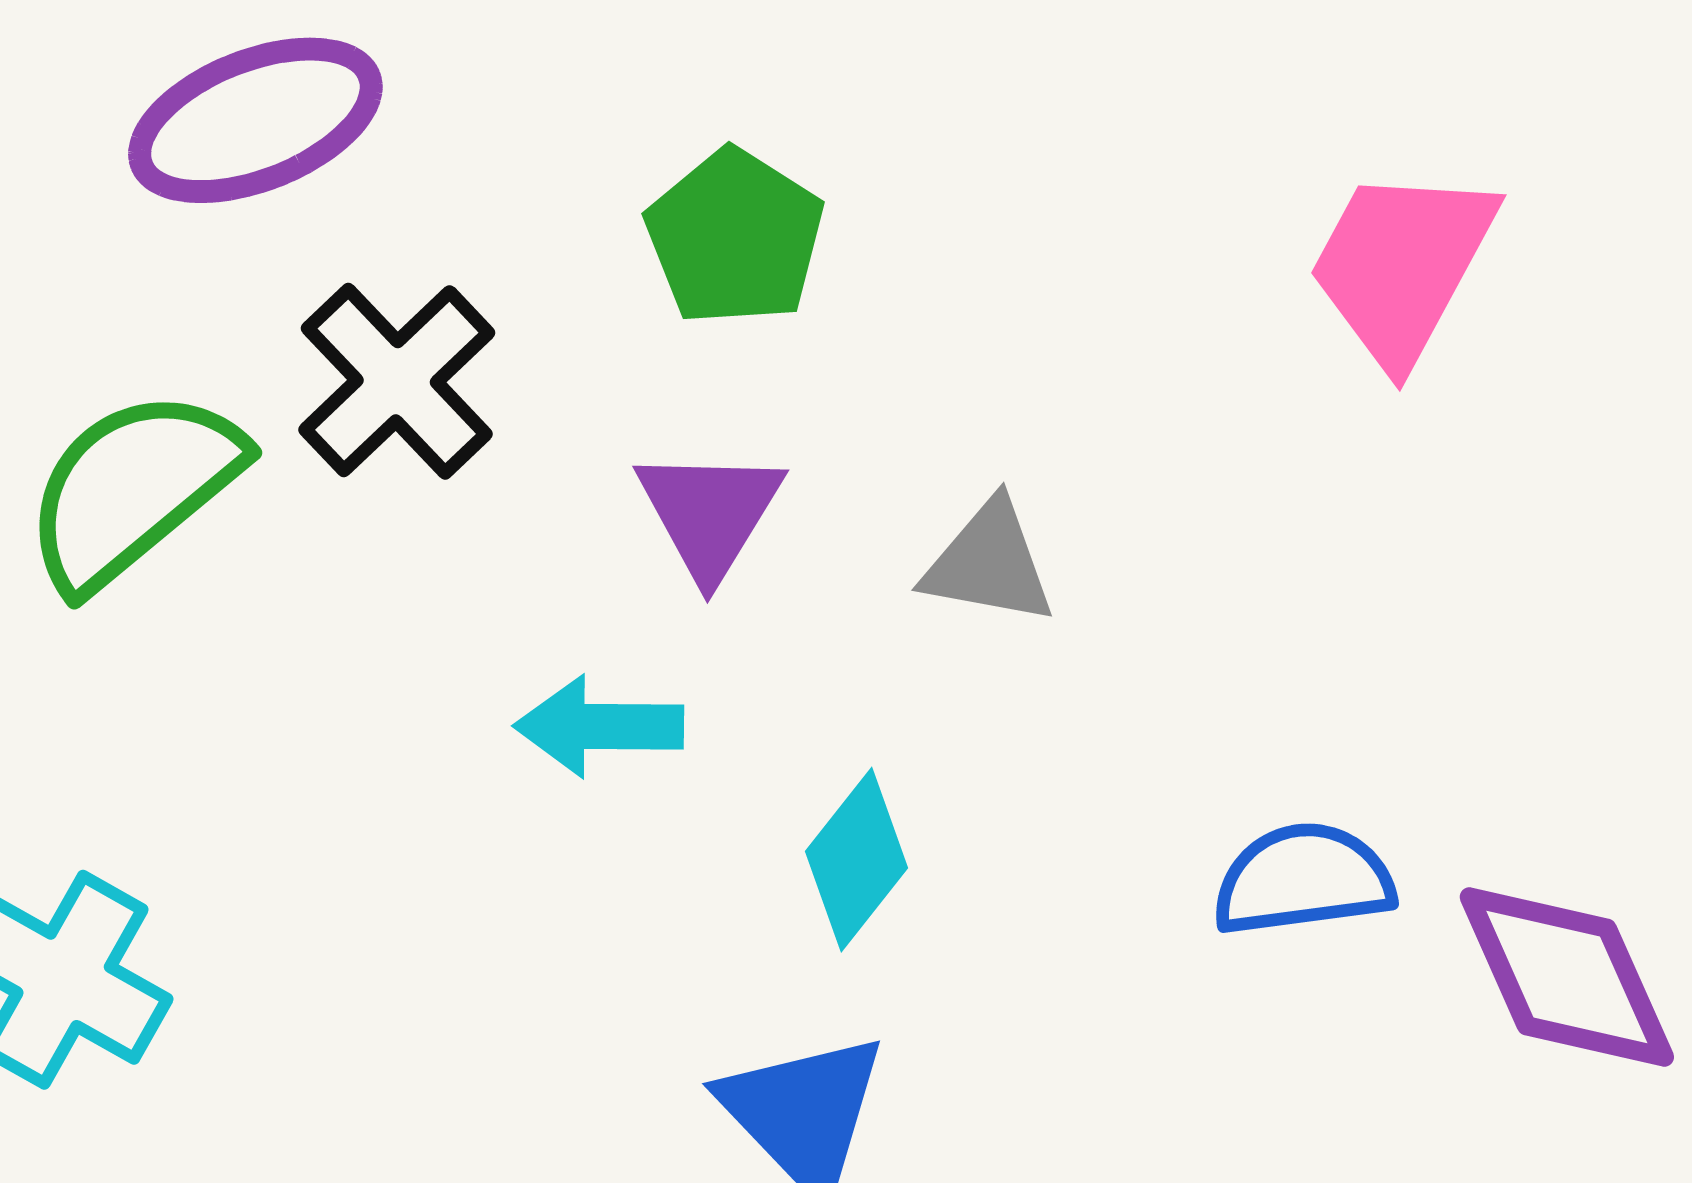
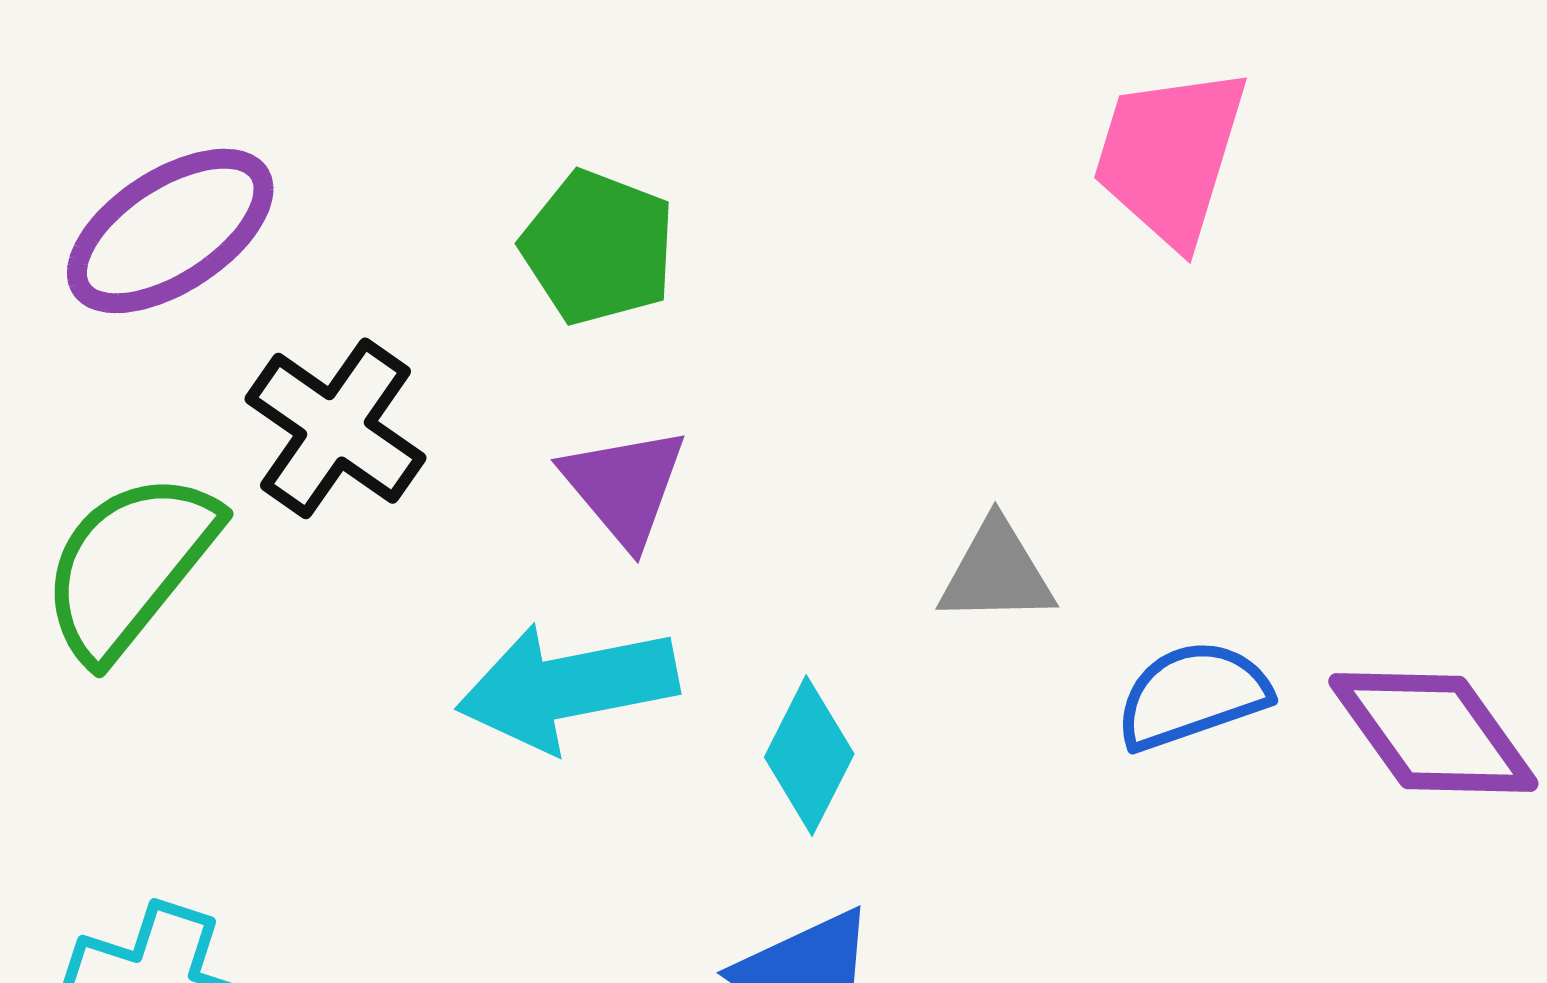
gray triangle: (989, 563) -> (997, 573), moved
cyan arrow: (599, 727) -> (567, 687), size x1.5

